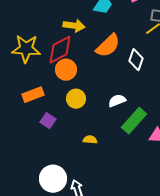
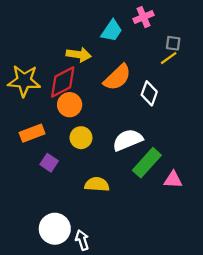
white semicircle: (117, 101) -> (128, 140), size x1.5
yellow semicircle: (90, 140) -> (97, 184), size x1.5

